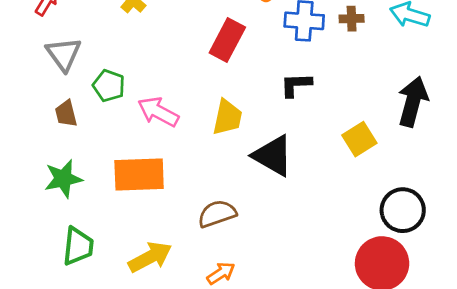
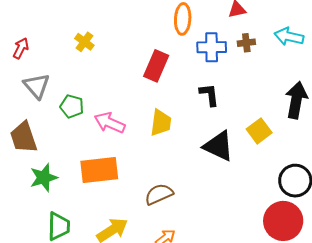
black L-shape: (296, 85) -> (209, 95), turned 90
brown trapezoid: (66, 114) -> (24, 137), moved, size x1.6
black triangle: (273, 156) -> (218, 146), moved

